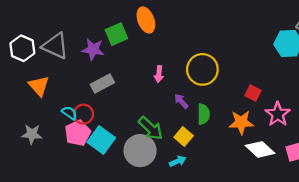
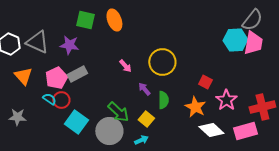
green square: (116, 34) -> (85, 20), moved, turned 36
pink arrow: (159, 74) -> (125, 66), turned -48
orange star: (241, 122) -> (195, 107), turned 30
pink pentagon: (78, 133) -> (56, 78), moved

